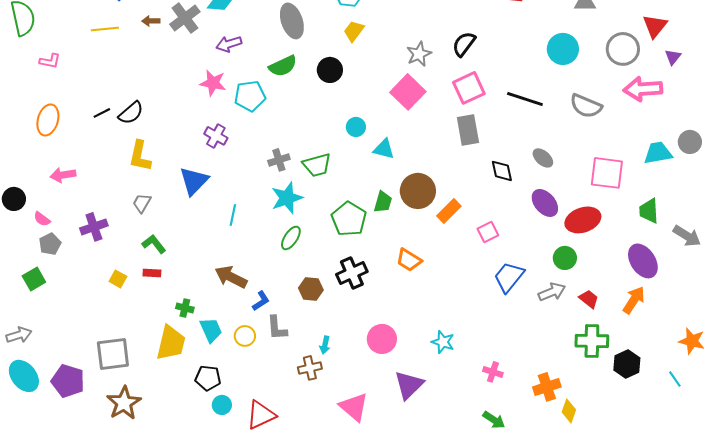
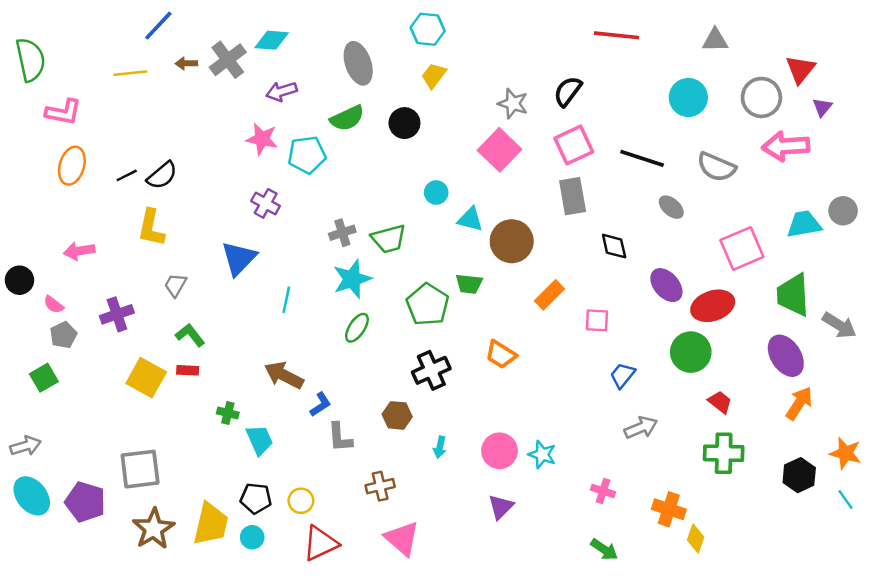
gray star: (419, 54) -> (513, 104), turned -30
pink L-shape: (50, 61) -> (63, 112), size x1.4
orange ellipse: (48, 120) -> (72, 166), moved
yellow L-shape: (140, 156) -> (151, 228), moved
gray ellipse: (543, 158) -> (671, 207), moved
pink square: (607, 173) -> (742, 249), turned -30
brown circle: (418, 191) -> (512, 241), moved
green trapezoid: (383, 202) -> (469, 284), turned 80
green trapezoid: (649, 211) -> (793, 295), size x1.4
pink square: (488, 232) -> (597, 320), turned 30
green circle: (565, 258) -> (691, 352), size x1.4
blue trapezoid: (509, 277) -> (623, 375), size x0.7
yellow square: (118, 279) -> (146, 378), size x1.8
brown hexagon: (311, 289) -> (397, 415), moved
gray arrow: (552, 292) -> (641, 428), moved
orange arrow: (634, 300) -> (799, 403), moved
yellow circle: (245, 336) -> (301, 501), moved
pink circle: (382, 339) -> (499, 451), moved
yellow trapezoid: (171, 343) -> (211, 524), moved
cyan arrow: (325, 345) -> (440, 447), moved
black hexagon: (627, 364) -> (799, 475), moved
cyan line: (675, 379) -> (845, 499), moved
purple triangle: (409, 385) -> (501, 507), size x0.7
orange cross: (547, 387) -> (669, 509), turned 36
cyan circle: (222, 405) -> (252, 537), moved
pink triangle: (354, 407) -> (402, 538), moved

